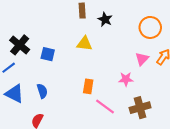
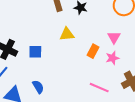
pink triangle: (142, 59) -> (114, 37), moved
orange rectangle: (88, 86) -> (93, 51), moved, turned 32

